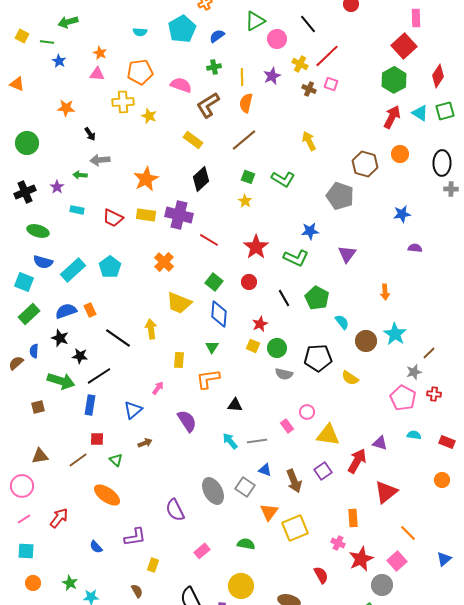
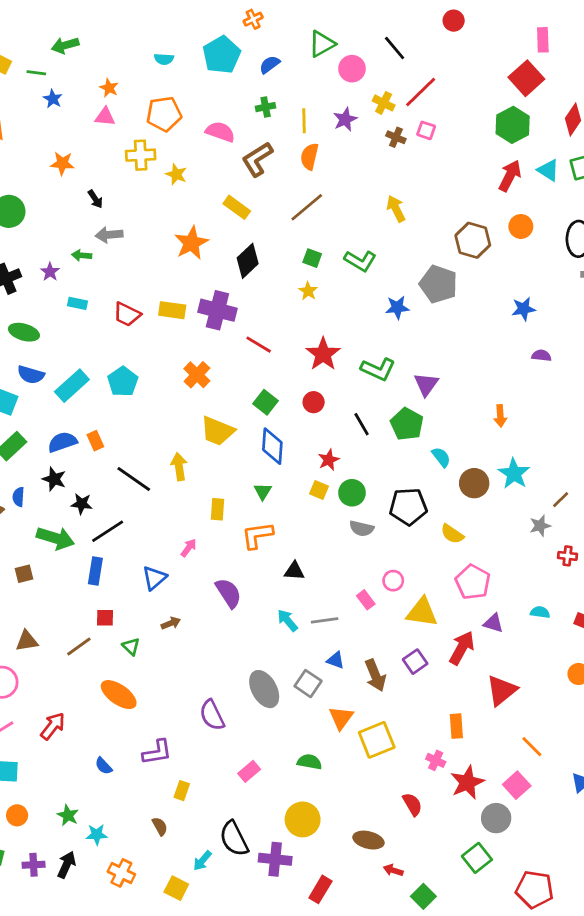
orange star: (146, 179) -> (191, 243), moved
blue star: (310, 231) -> (397, 307), moved
purple triangle: (347, 254) -> (426, 384), moved
pink pentagon: (403, 398) -> (473, 582), moved

